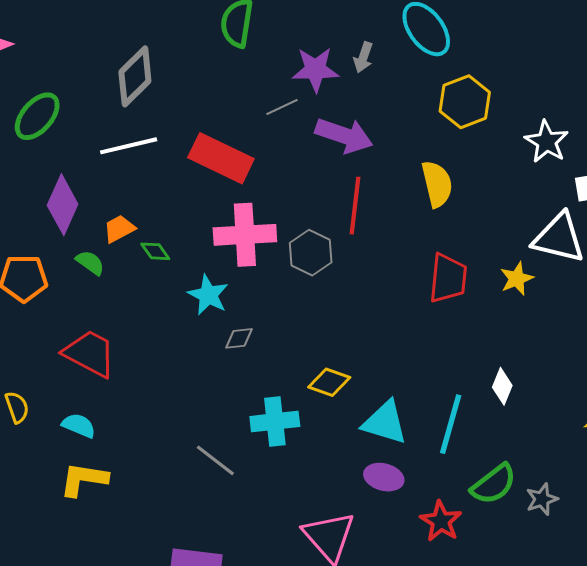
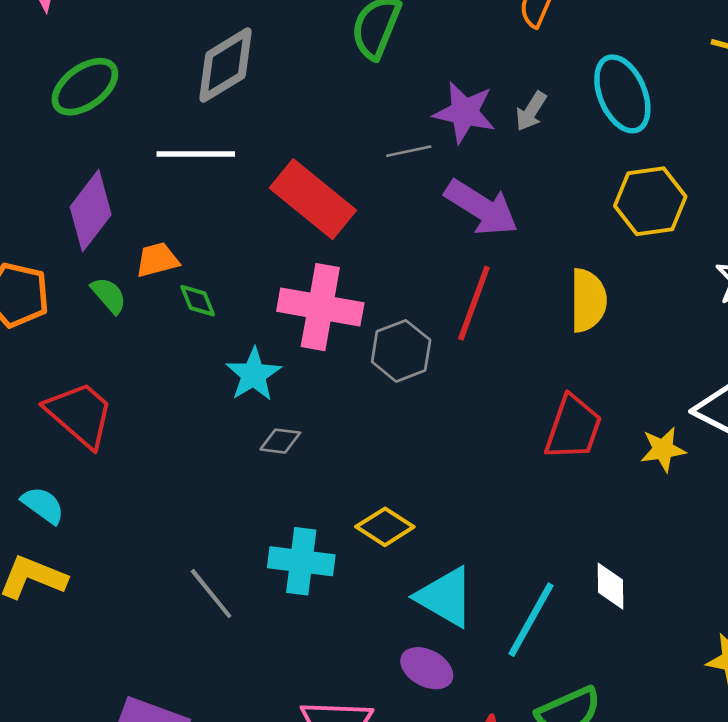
white diamond: (502, 386) -> (610, 586), turned -36

